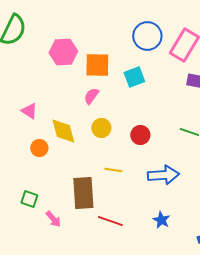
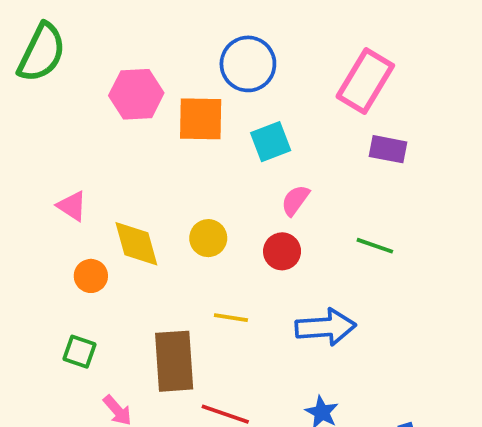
blue circle: (147, 36) -> (248, 64), moved
pink semicircle: (91, 96) -> (295, 200), moved
green square: (29, 199) -> (80, 352), moved

